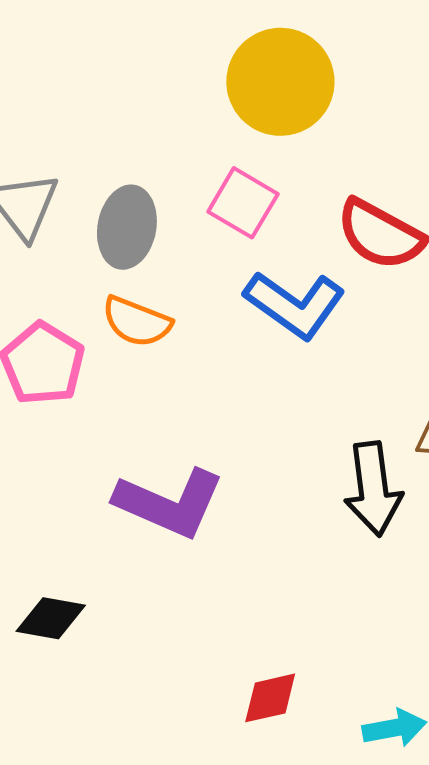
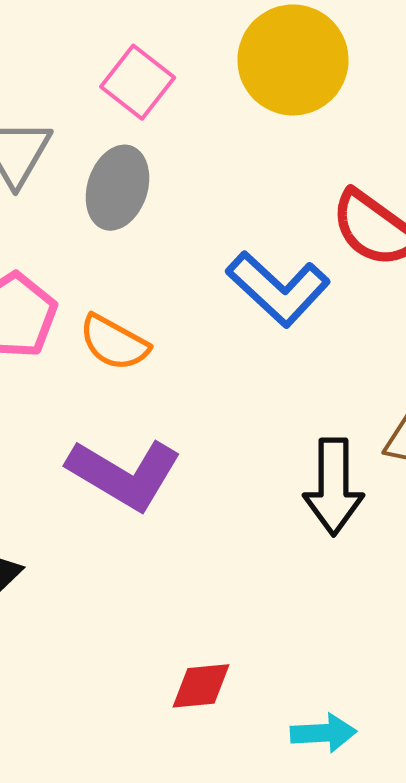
pink square: (243, 203) -> (138, 82), moved
orange semicircle: (137, 322) -> (114, 343), moved

